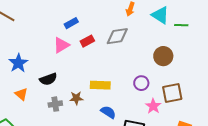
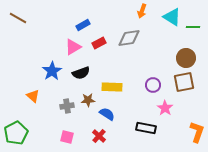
brown circle: (163, 56) -> (186, 58), moved
blue star: (18, 63) -> (52, 71), moved
black semicircle: (48, 79) -> (81, 73), moved
brown square: (172, 93) -> (184, 82), moved
blue semicircle: (108, 112) -> (107, 114), moved

